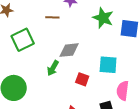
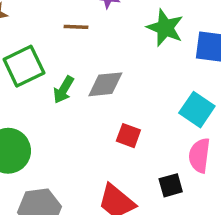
cyan square: (108, 65) -> (197, 110), moved, turned 30
green arrow: (53, 68) -> (64, 90), moved

